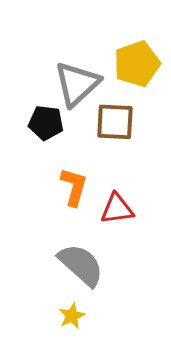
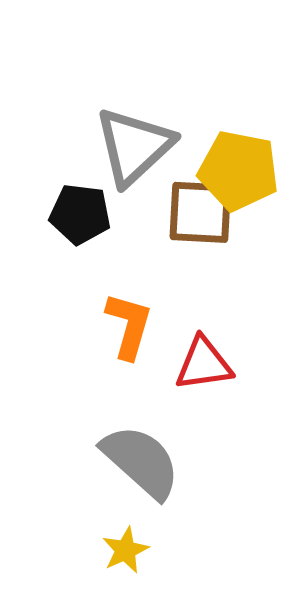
yellow pentagon: (137, 64) -> (239, 171), moved, turned 30

